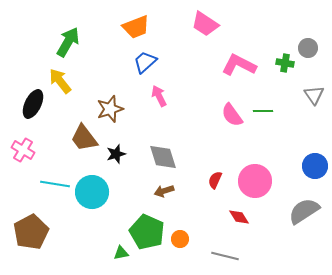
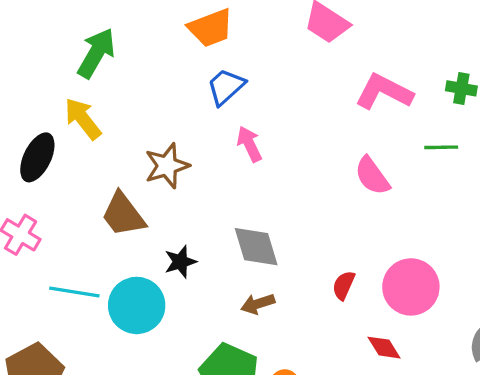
green line: (263, 111) -> (441, 147), moved
black star: (116, 154) -> (180, 262), moved

